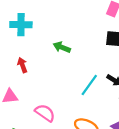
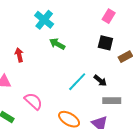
cyan cross: (21, 25) -> (44, 20), moved, turned 30

